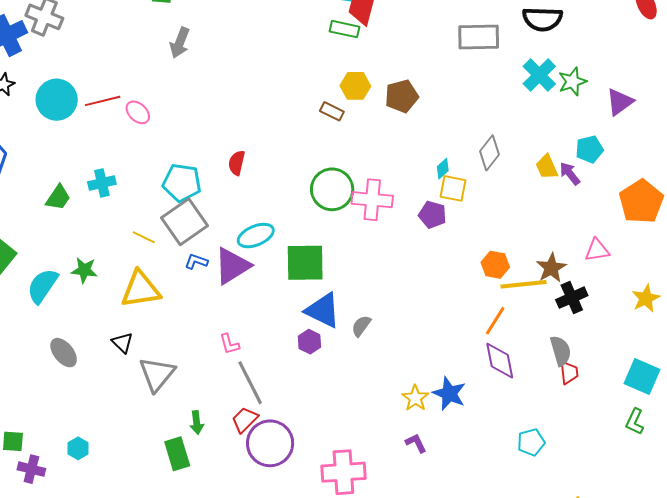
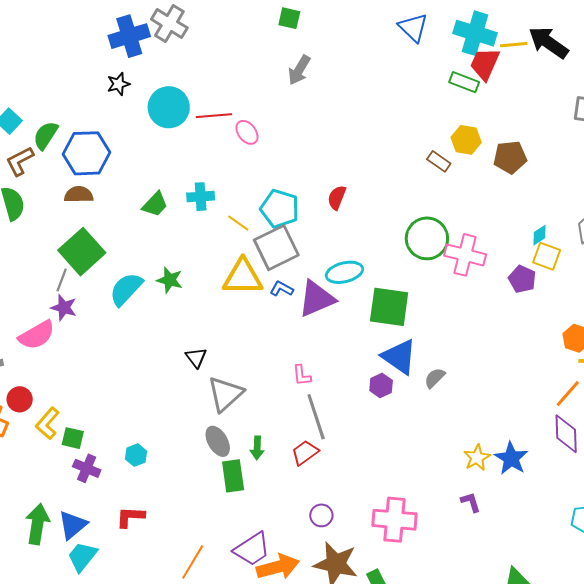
yellow line: (144, 237) -> (238, 223), moved
yellow triangle: (141, 289) -> (243, 277), moved
gray ellipse: (64, 353) -> (218, 441), moved
purple circle: (270, 443) -> (321, 515), moved, size x0.5

